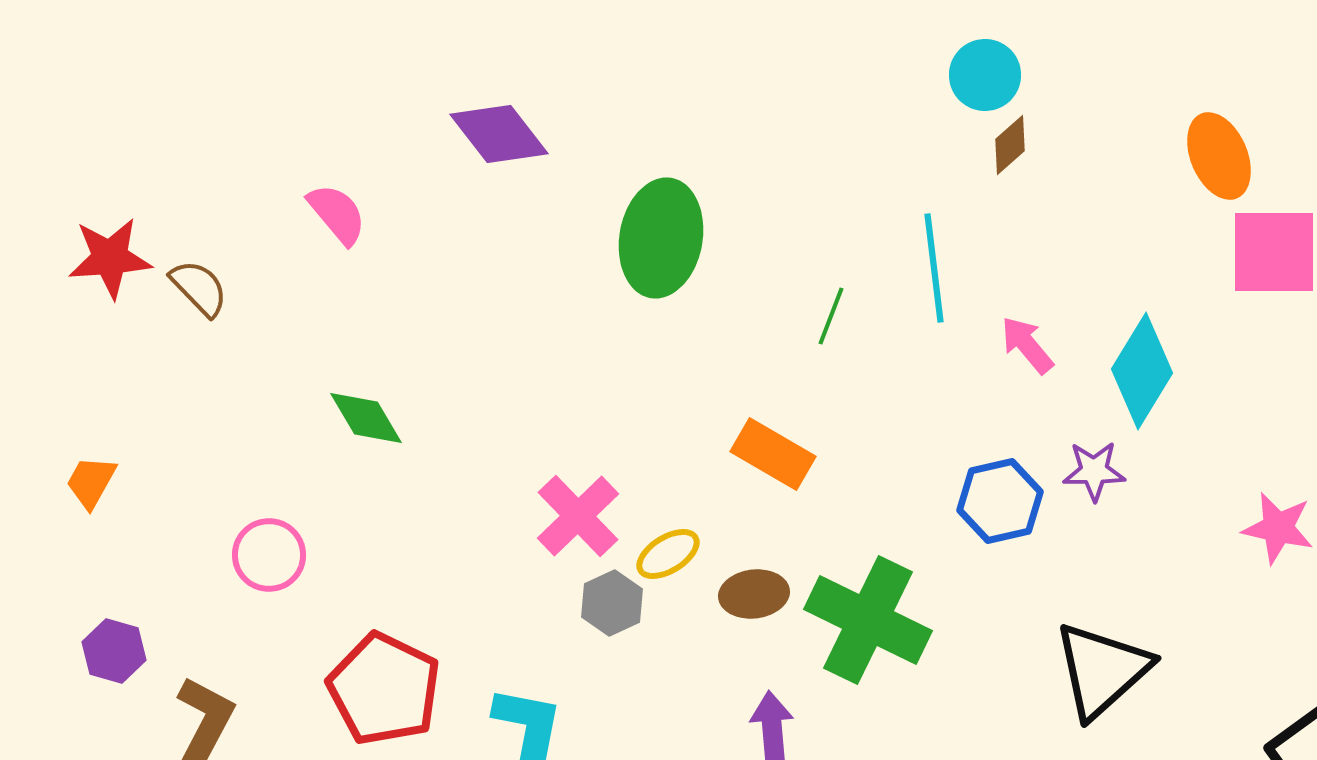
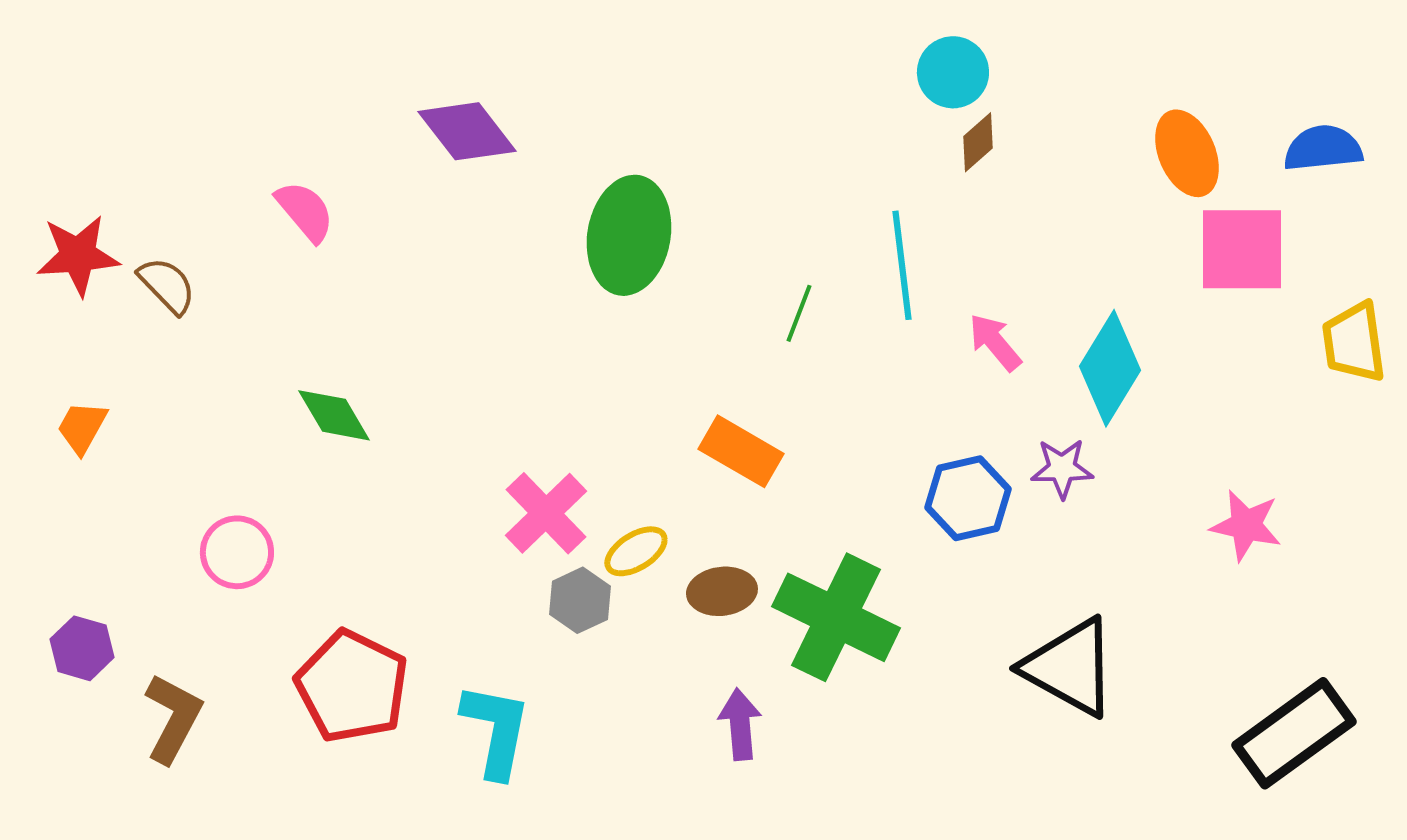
orange trapezoid: (91, 482) -> (82, 427), moved
black triangle: (1102, 670) -> (1070, 667), turned -49

